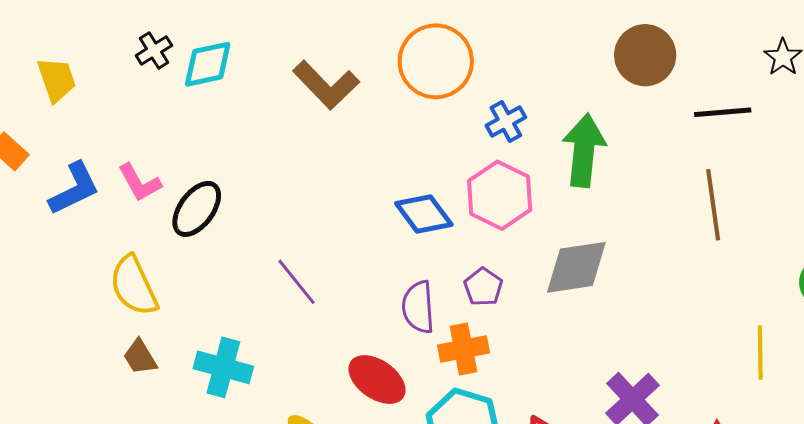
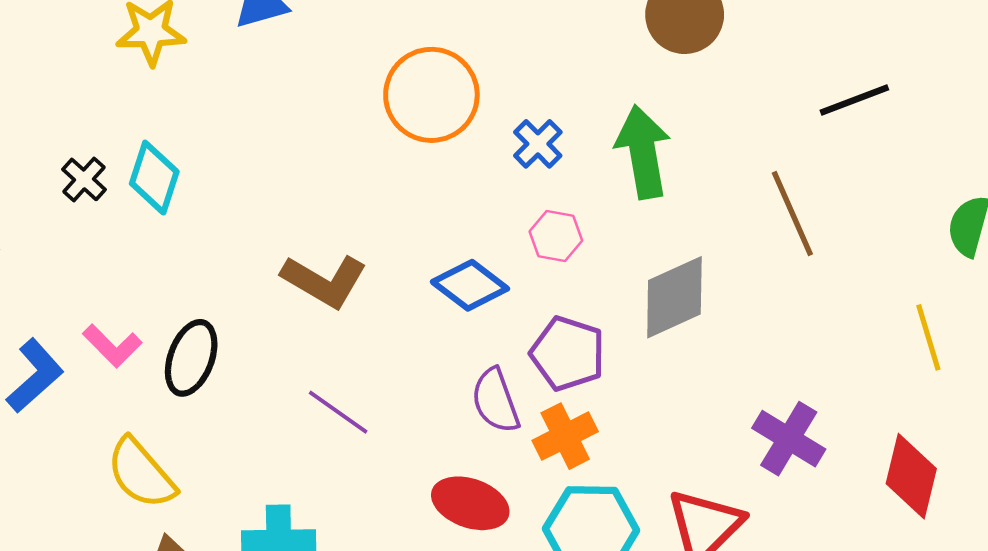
cyan diamond: (208, 64) -> (154, 178), turned -44
brown L-shape: (326, 85) -> (324, 281), moved
black line: (723, 112) -> (854, 100), moved
pink hexagon: (500, 195) -> (556, 236), size x0.6
brown line: (713, 205) -> (792, 213), moved
purple pentagon: (483, 287) -> (568, 353), size x1.5

